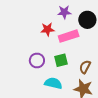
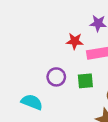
cyan semicircle: (53, 83) -> (32, 102), moved

